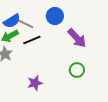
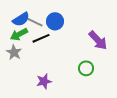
blue circle: (55, 16) -> (55, 21), moved
purple arrow: (77, 38) -> (98, 40), moved

